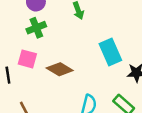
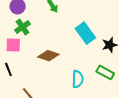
pink square: (27, 59) -> (13, 45), moved

